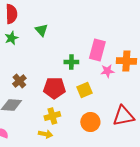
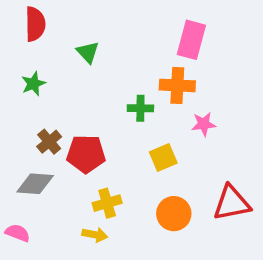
green star: (11, 38) -> (33, 84), moved
pink rectangle: (97, 50) -> (191, 40), moved
orange cross: (126, 61) -> (177, 85), moved
red pentagon: (54, 88) -> (86, 154), moved

